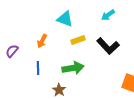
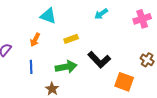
cyan triangle: (65, 19) -> (48, 16), moved
black L-shape: (108, 46) -> (99, 60), moved

